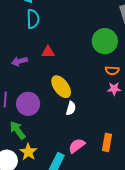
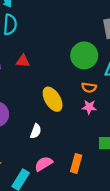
yellow ellipse: (61, 87) -> (53, 99), moved
white semicircle: (71, 108) -> (36, 131), moved

